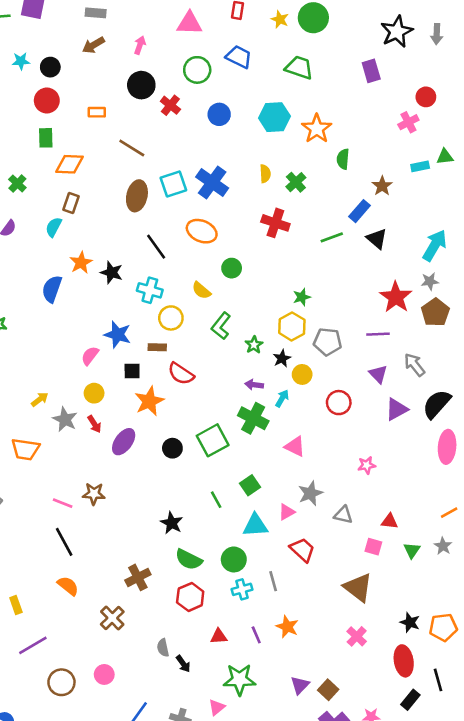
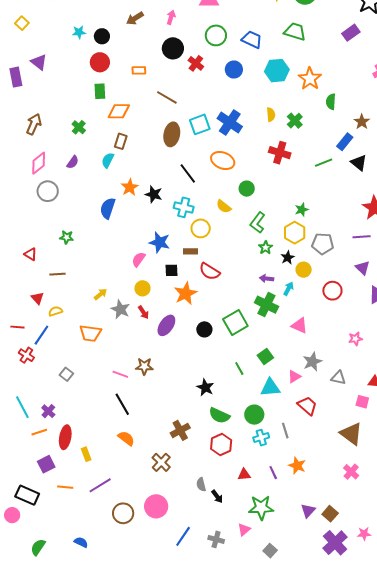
blue trapezoid: (239, 57) -> (252, 40), moved
purple rectangle: (371, 71) -> (351, 33), turned 72
green L-shape: (221, 326) -> (258, 223), moved
pink circle: (104, 674) -> (156, 506), size x1.5

